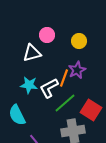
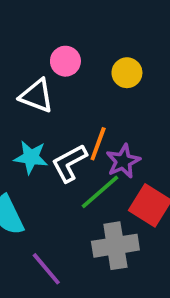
white triangle: (32, 53) -> (37, 96), turned 36
purple star: (77, 70) -> (123, 161), moved

